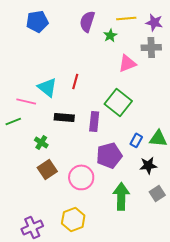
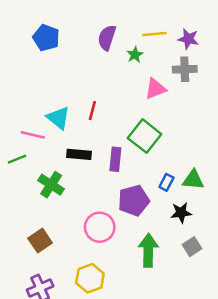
blue pentagon: (37, 21) -> (46, 38), turned 30
green cross: (41, 142) -> (51, 185), size x1.5
brown square: (47, 169) -> (40, 241), moved

